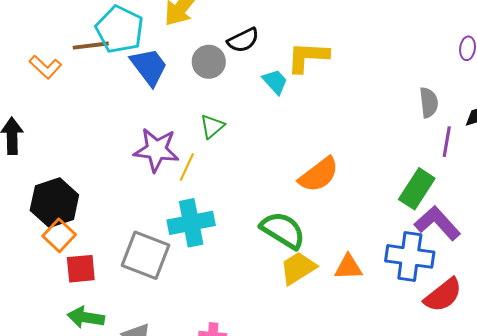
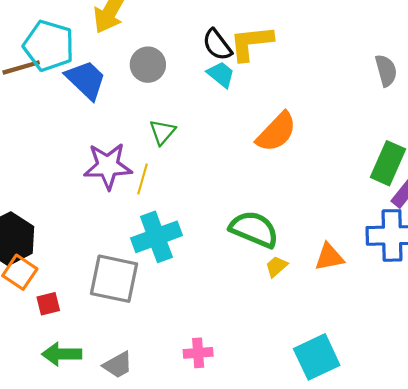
black semicircle: (243, 40) -> (217, 45), moved, turned 88
orange semicircle: (319, 175) -> (276, 132), moved
yellow trapezoid: (298, 268) -> (276, 266), size x0.6
red square: (81, 269) -> (48, 304), size x0.7

